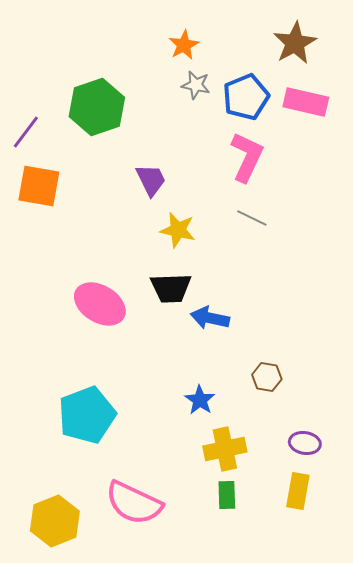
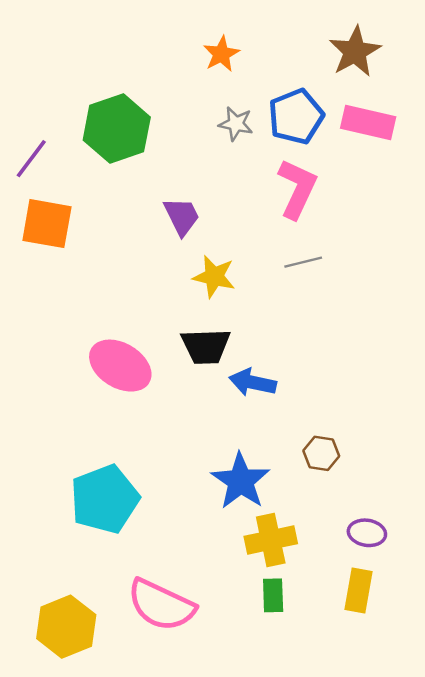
gray star: (196, 85) -> (236, 124), moved
gray line: (252, 218) -> (303, 262), turned -40
blue star: (200, 400) -> (241, 481), size x1.6

